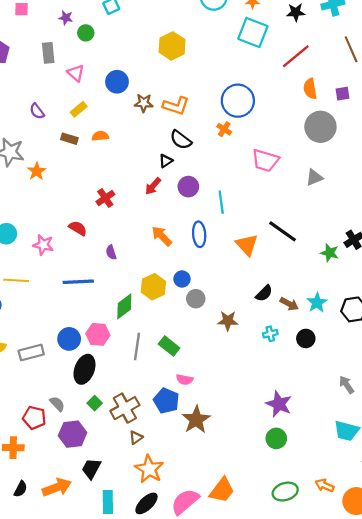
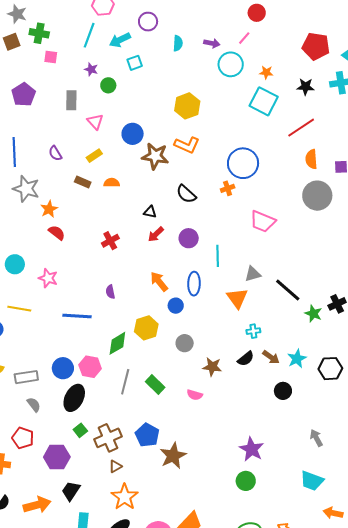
brown star: (144, 103) -> (155, 156), size x1.5
orange L-shape: (176, 106) -> (187, 145), moved
orange cross: (224, 129) -> (228, 188), turned 32
black triangle: (166, 161) -> (150, 212), moved, turned 40
gray triangle: (314, 177) -> (253, 274), moved
red semicircle: (78, 228) -> (57, 233), moved
black line: (283, 231) -> (288, 290), moved
blue circle: (182, 279) -> (176, 306), moved
black semicircle: (264, 293) -> (246, 359), moved
cyan cross: (270, 334) -> (253, 331), moved
pink semicircle: (185, 380) -> (195, 395), moved
gray semicircle: (57, 404) -> (34, 405), moved

